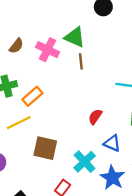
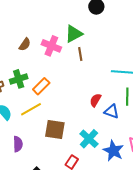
green triangle: (75, 37) -> (74, 34), turned -48
blue triangle: (112, 143) -> (112, 111), moved

